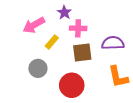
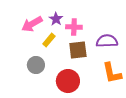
purple star: (64, 12) -> (56, 19), moved

